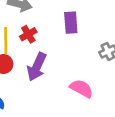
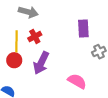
purple rectangle: (71, 23) -> (83, 29), moved

